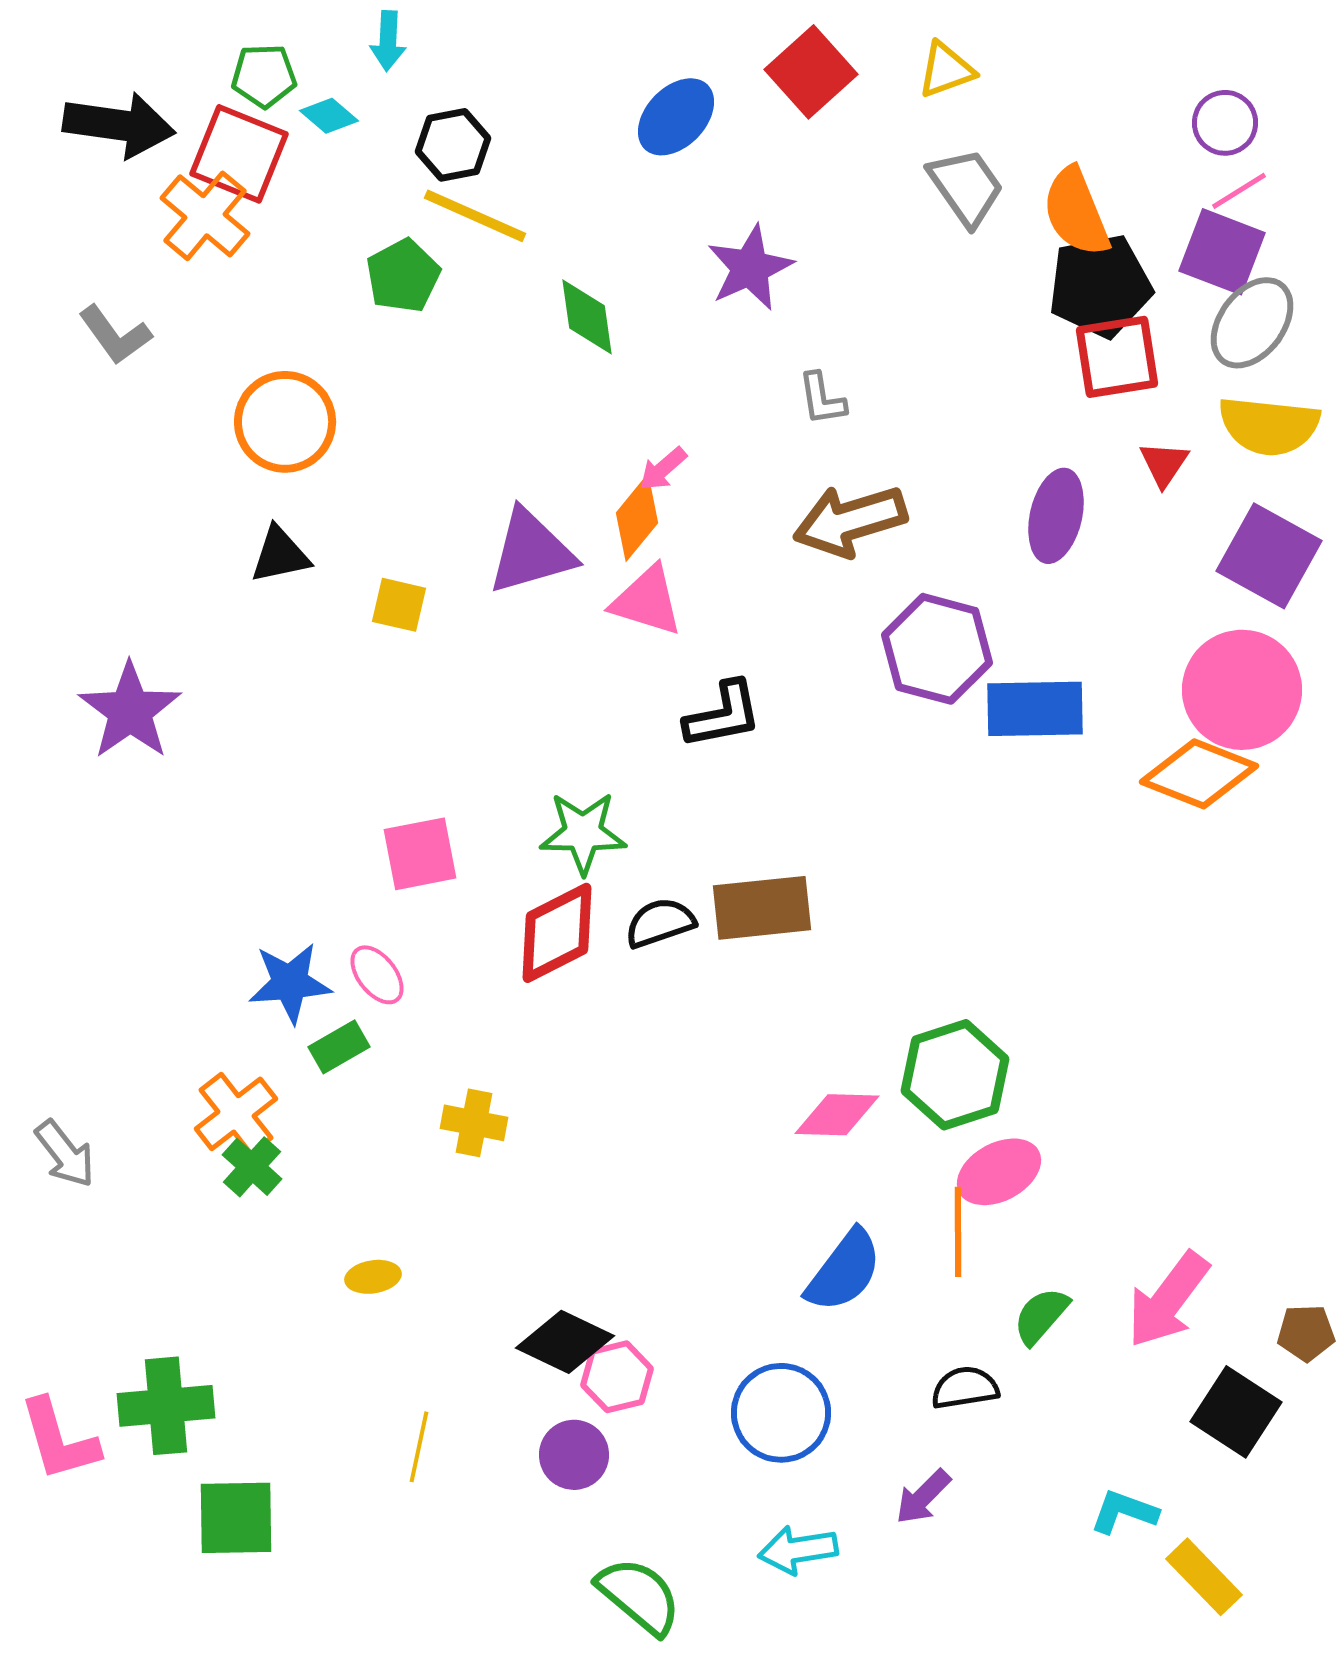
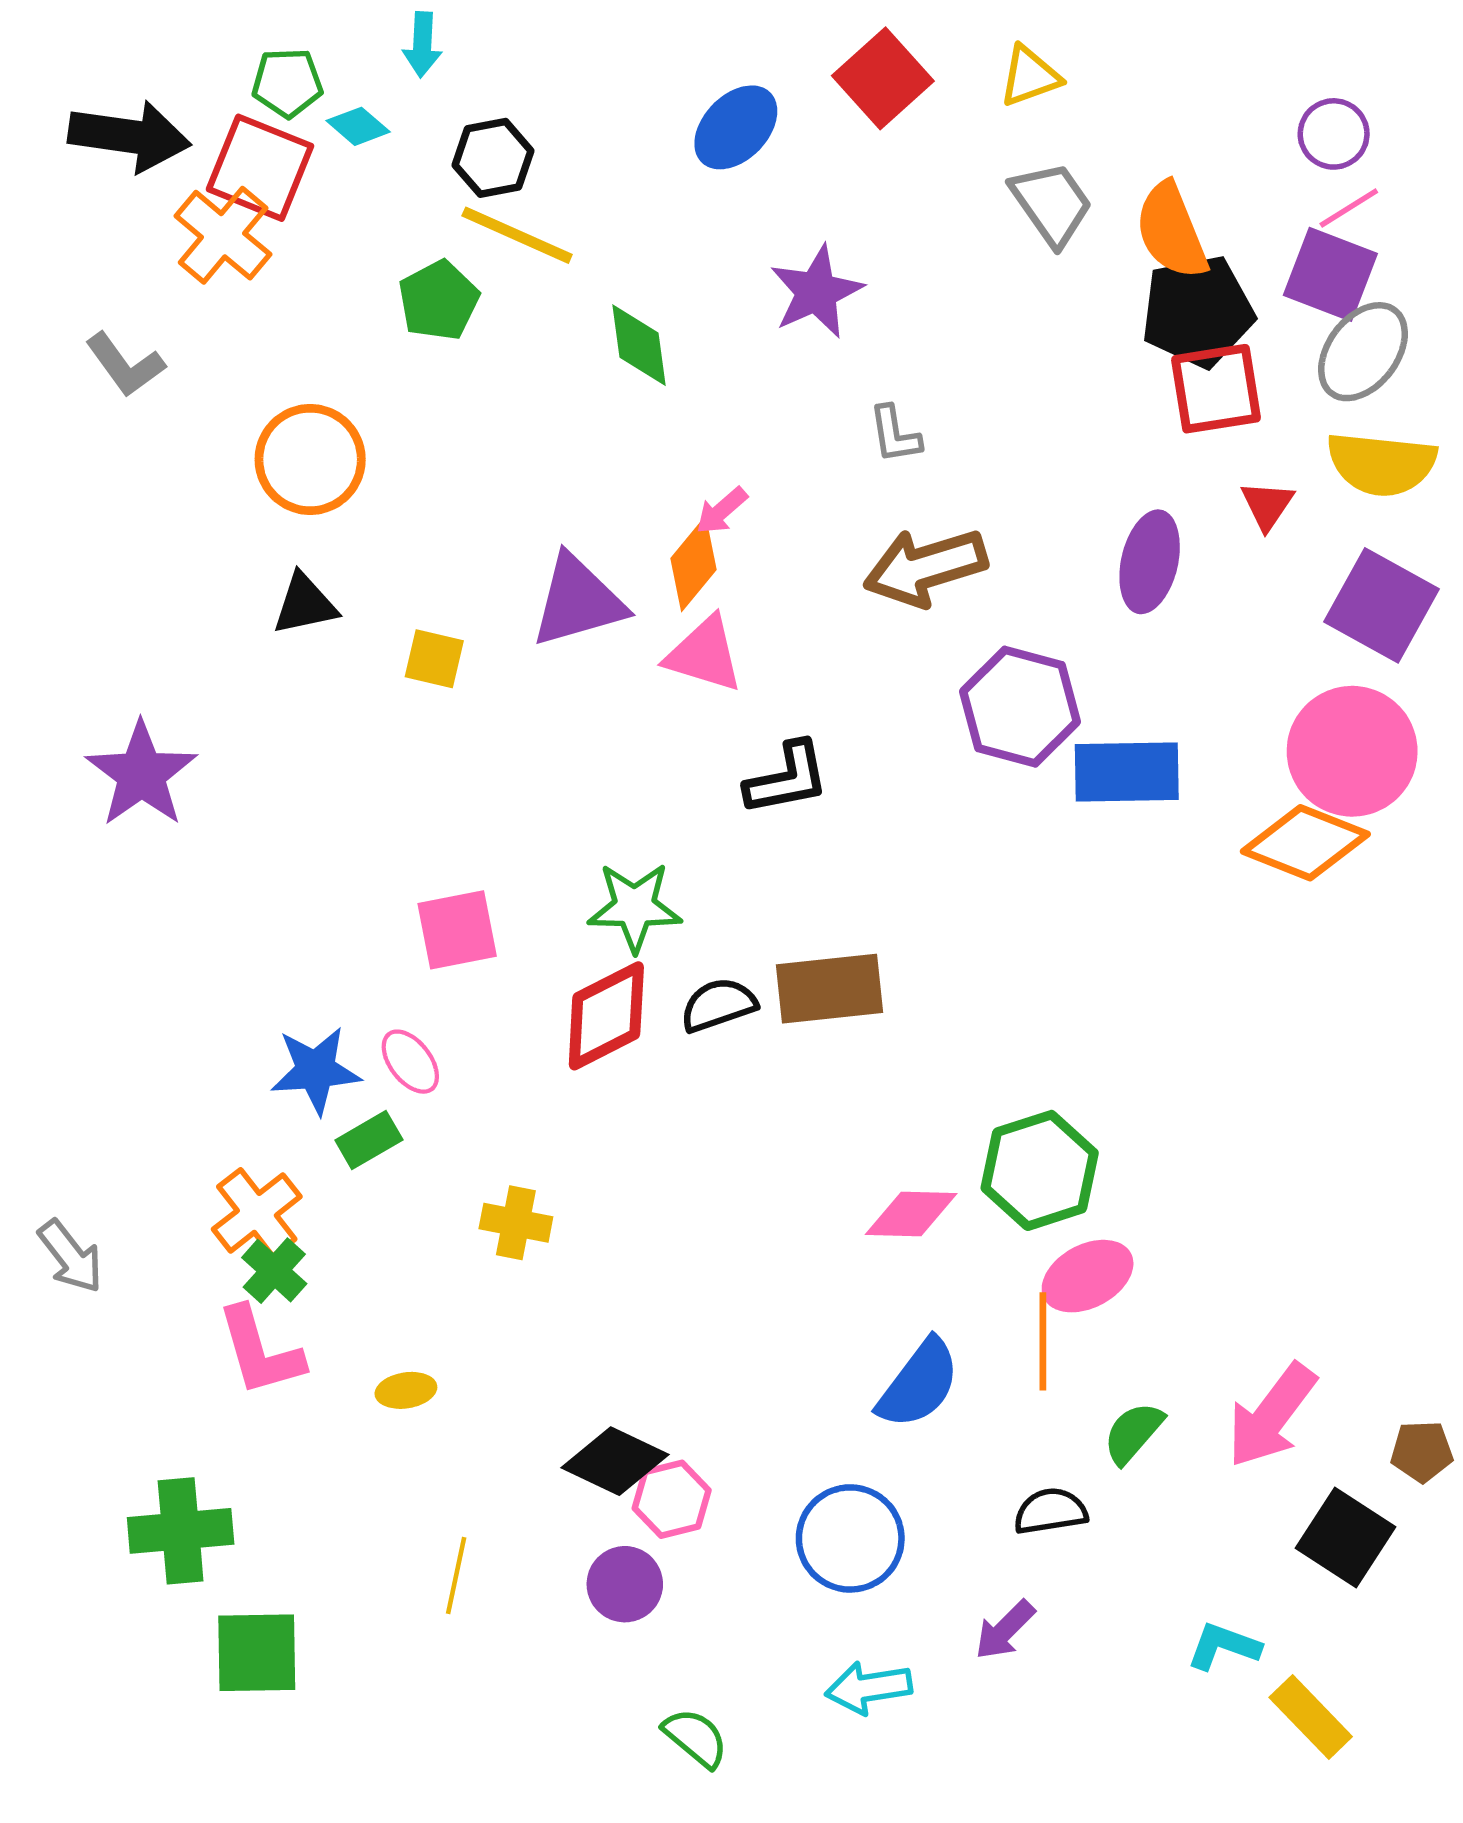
pink L-shape: (59, 1440) -> (260, 1351), moved
green semicircle: (639, 1596) -> (696, 1738), size x0.7

